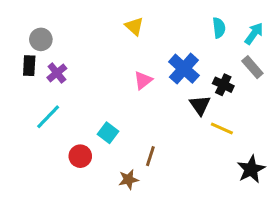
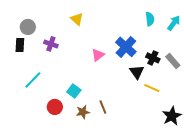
yellow triangle: (134, 26) -> (77, 19), moved
gray rectangle: (252, 67) -> (173, 61), moved
purple cross: (57, 73) -> (51, 44), moved, turned -32
brown line: (150, 156) -> (103, 107), turned -40
brown star: (128, 180) -> (83, 112), moved

